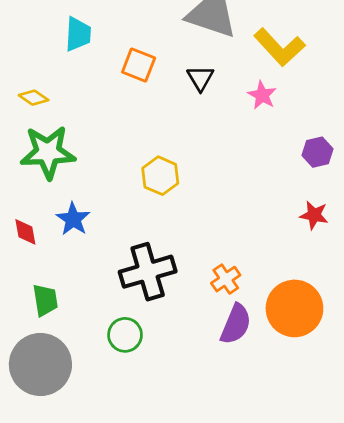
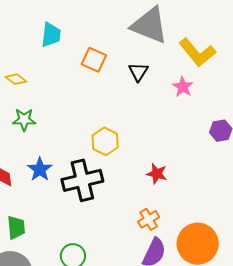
green star: (48, 152) -> (24, 120), size x0.6
red star: (314, 215) -> (157, 174), moved
black cross: (148, 272) -> (82, 180), moved

